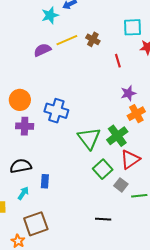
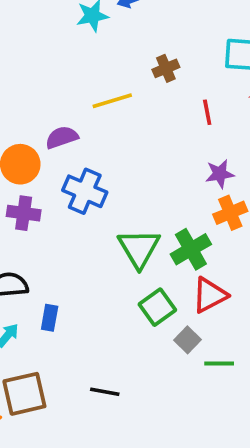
brown cross: (93, 39) -> (166, 68), turned 32
yellow line: (67, 40) -> (112, 101), moved
purple semicircle: (42, 50) -> (62, 137), moved
black line: (103, 219) -> (105, 392), moved

